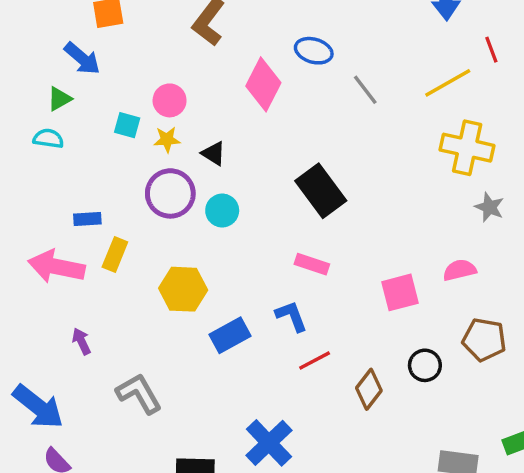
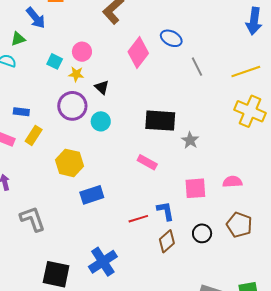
black rectangle: (321, 191) -> (160, 121), turned -60
gray star: (489, 207) -> (190, 140), moved
blue L-shape: (291, 316) -> (165, 211), moved

